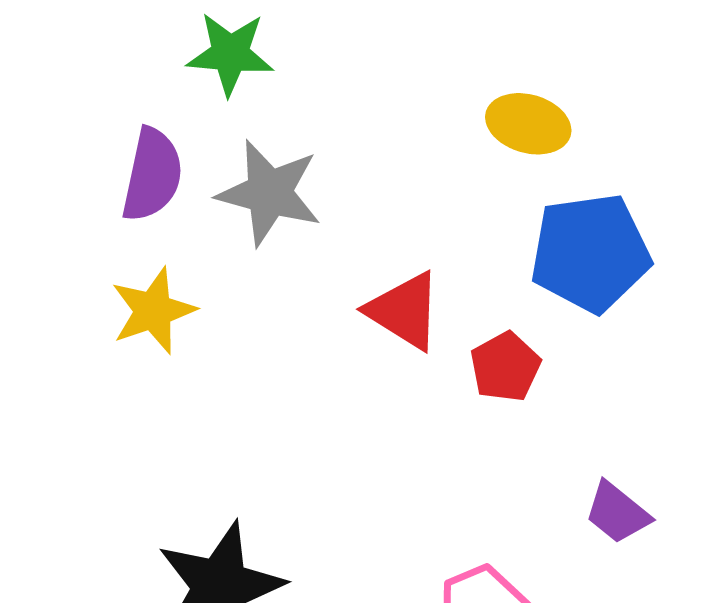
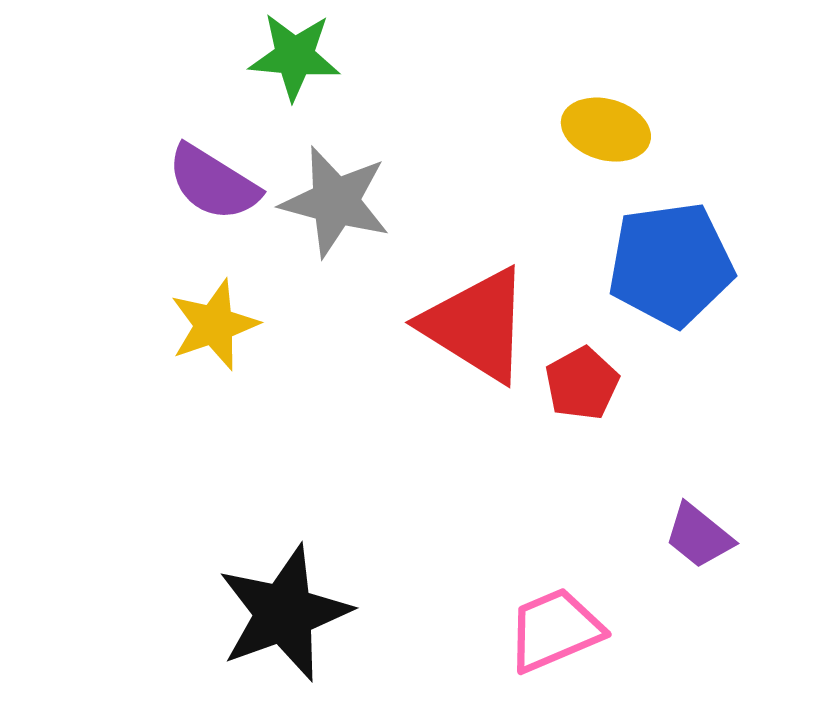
purple semicircle: (152, 175) -> (213, 183), turned 110
red triangle: (404, 311) -> (476, 325), size x1.4

